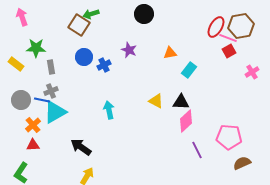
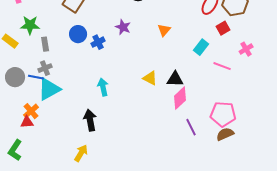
pink line: (228, 38) -> (222, 66), moved
orange triangle: (170, 53) -> (164, 30), turned -40
cyan rectangle: (189, 70) -> (201, 47), moved
orange cross: (33, 125) -> (31, 111), moved
black arrow: (81, 147) -> (90, 120), moved, turned 45
brown semicircle: (242, 163) -> (225, 134), moved

